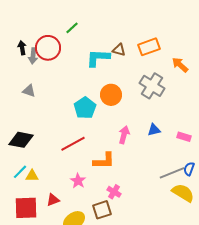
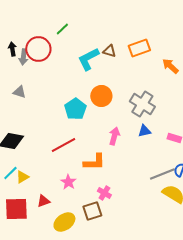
cyan L-shape: (98, 58) -> (88, 59), turned -30
gray cross: (152, 86) -> (142, 104), moved
yellow triangle: (32, 176) -> (22, 177), turned -32

